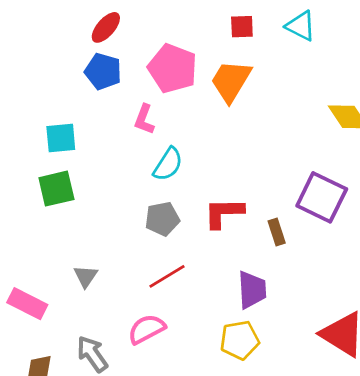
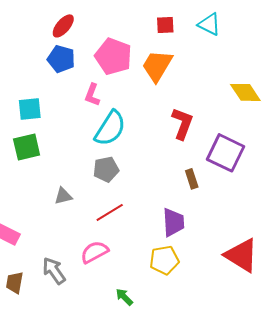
cyan semicircle: (168, 164) -> (110, 128), size x1.4
red L-shape: (224, 213) -> (182, 124), moved, turned 112
gray triangle: (86, 276) -> (63, 196), moved, turned 42

